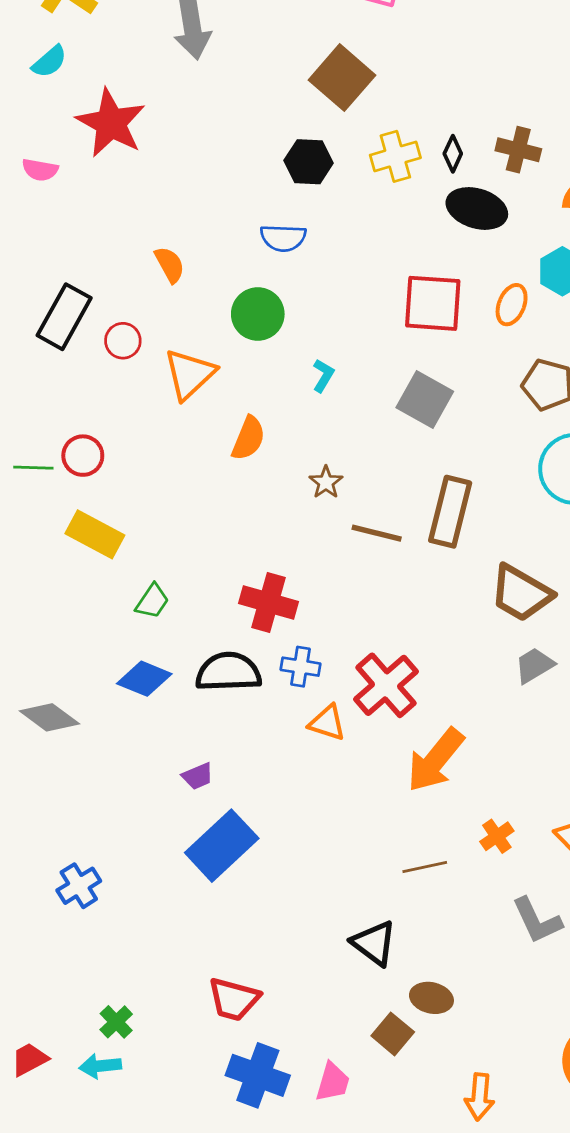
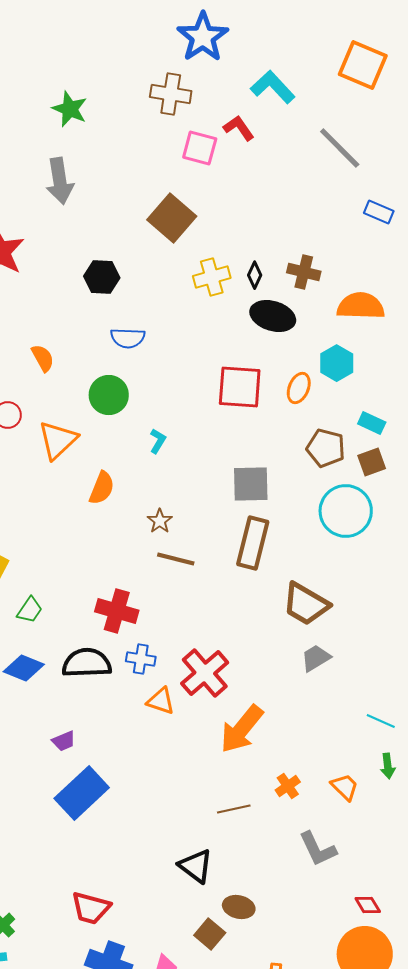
black hexagon: (309, 162) -> (102, 277), moved
gray square: (425, 399) -> (251, 484), moved, turned -30
brown line: (377, 533) -> (176, 559), moved

